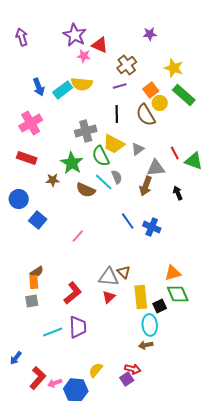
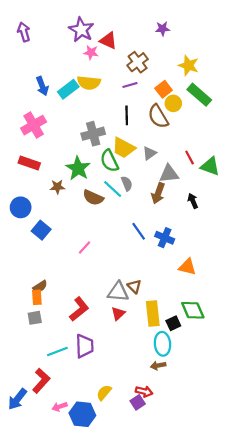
orange triangle: (173, 273) -> (187, 267), moved, turned 30
blue arrow: (16, 358) -> (17, 399), moved, size x1.5
red L-shape: (38, 378) -> (41, 381), moved

